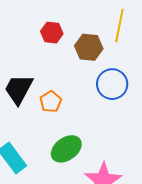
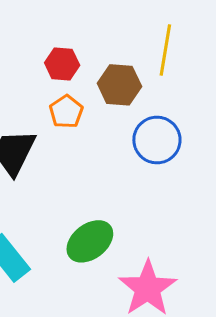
orange pentagon: (51, 102) -> (66, 112), moved

